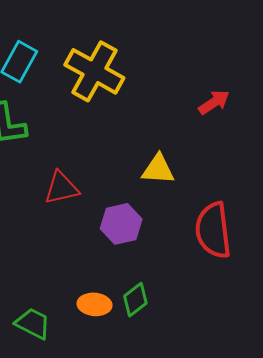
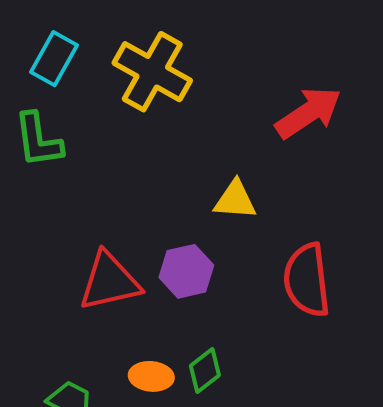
red arrow: (214, 102) -> (308, 113), size x1.6
red triangle: (61, 188) -> (109, 282), moved, size x1.4

